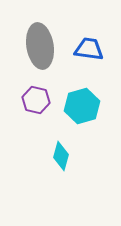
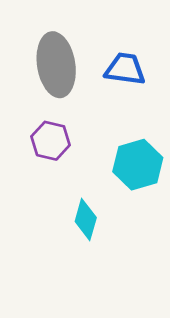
cyan hexagon: (82, 106) -> (138, 165), moved

